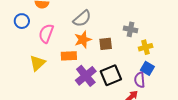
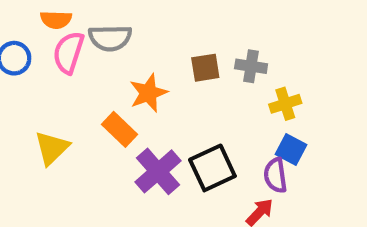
gray semicircle: (82, 19) -> (110, 38), moved, turned 42
pink semicircle: (46, 33) -> (69, 52), moved
brown square: (106, 44) -> (205, 68), moved
orange rectangle: (69, 56) -> (120, 129), turned 49

